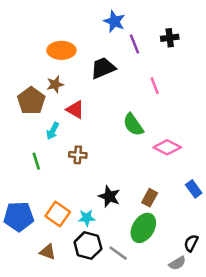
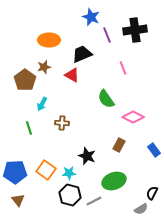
black cross: (170, 38) -> (135, 30), size x1.6
red triangle: (75, 110) -> (72, 75), moved
brown rectangle: (150, 198) -> (119, 145), moved
green ellipse: (143, 228) -> (114, 181), turned 40
brown triangle: (48, 252) -> (18, 200), moved, turned 32
gray line: (118, 253) -> (94, 201), turned -63

